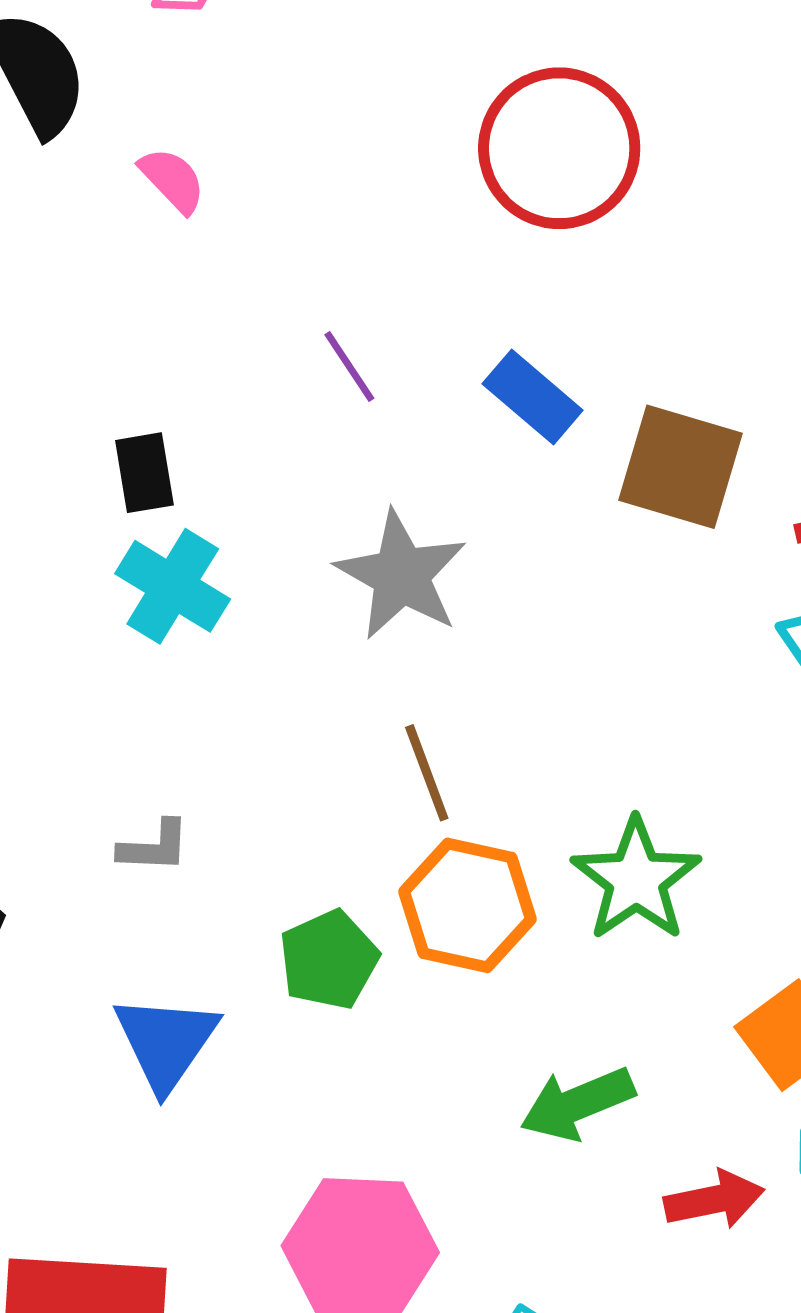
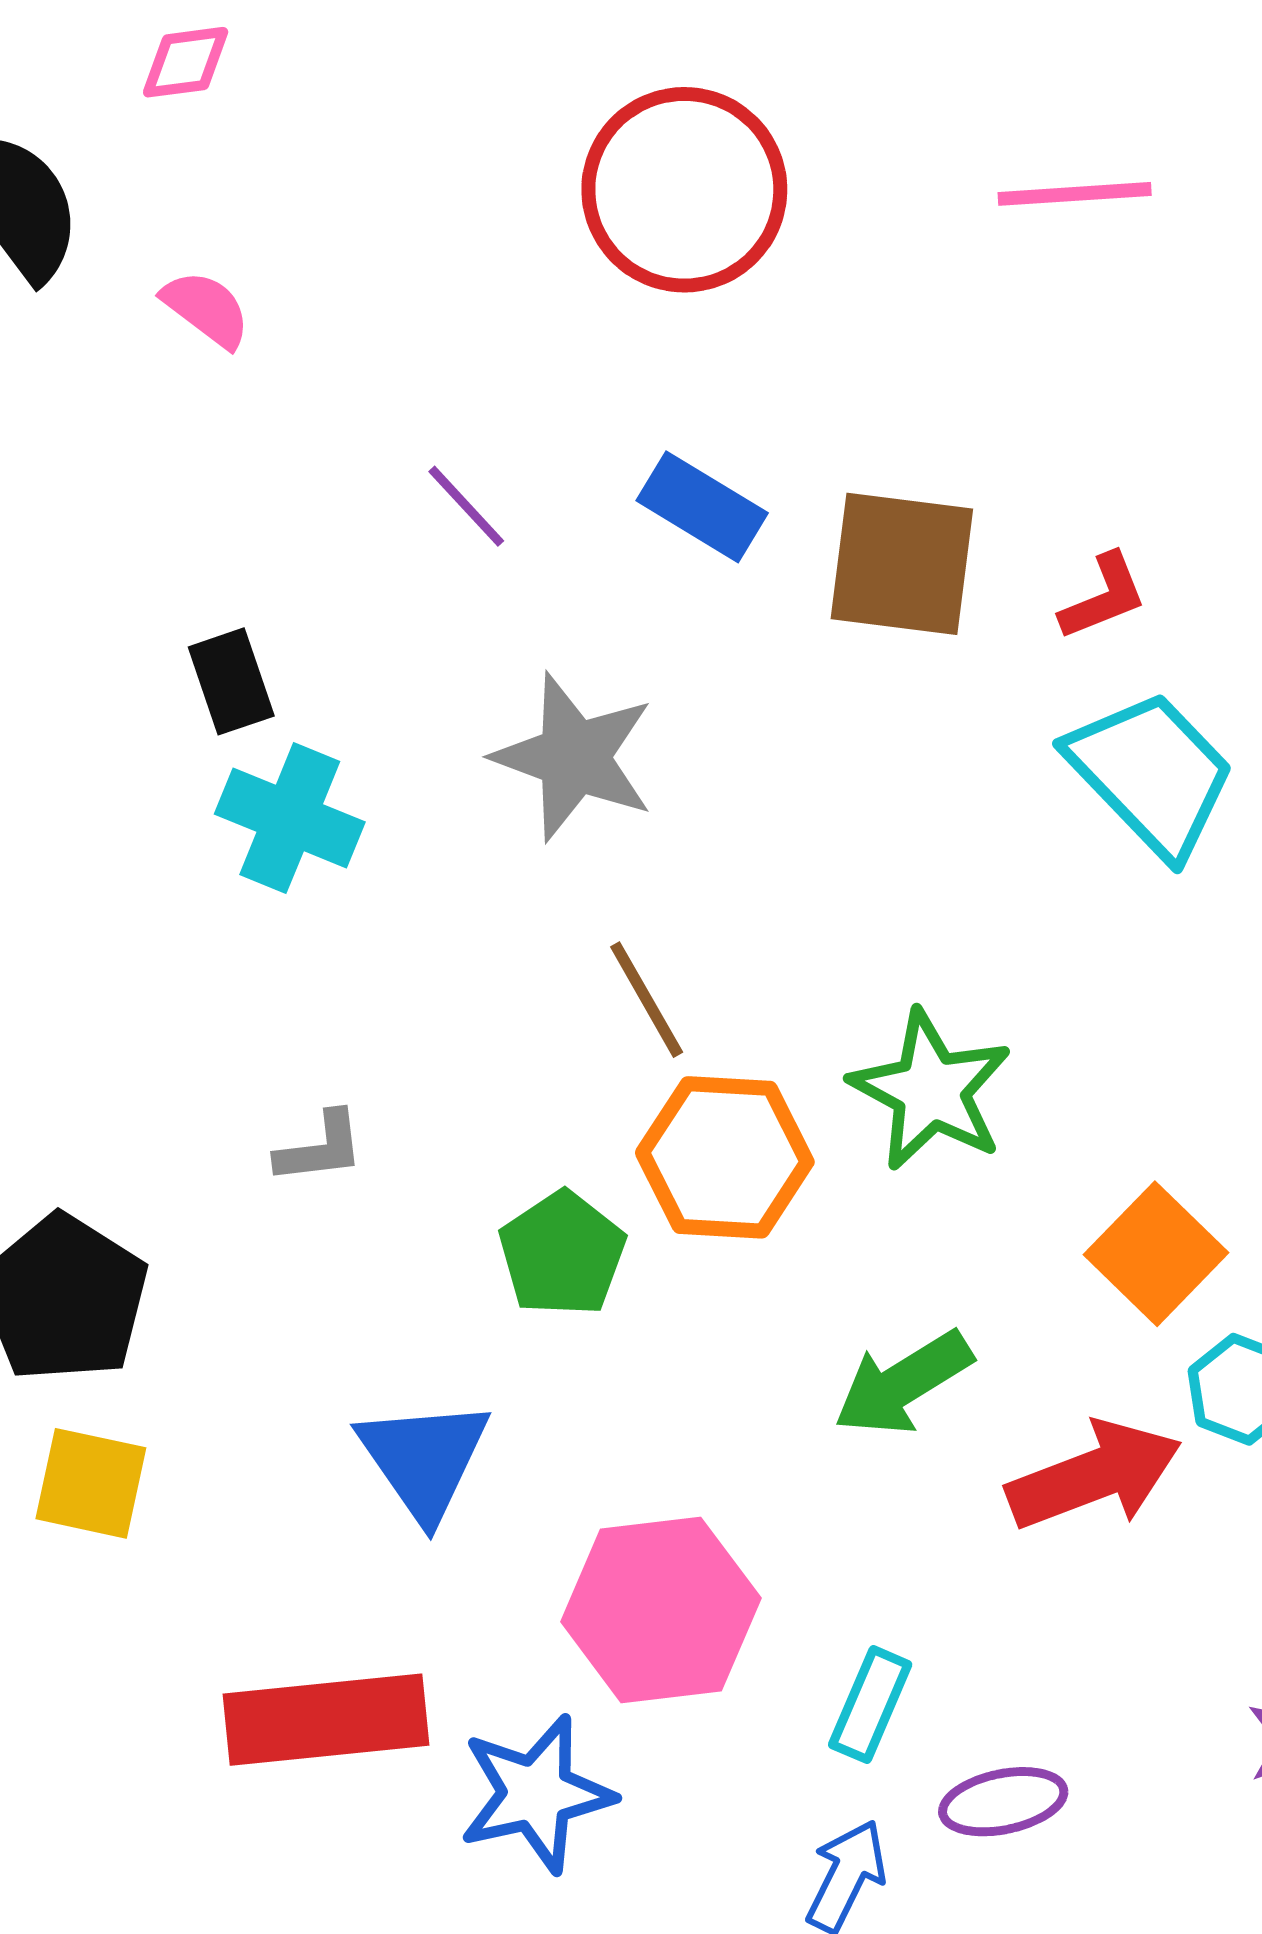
blue triangle: (166, 1042) -> (424, 1459), moved
red arrow: (714, 1200) -> (1094, 1475), size x1.4

